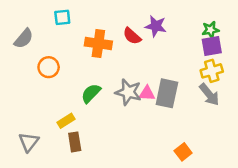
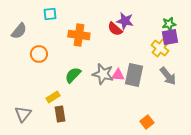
red semicircle: (132, 36) -> (115, 29), moved
yellow cross: (212, 71) -> (160, 48), moved, turned -36

